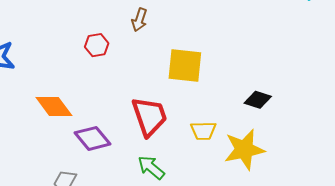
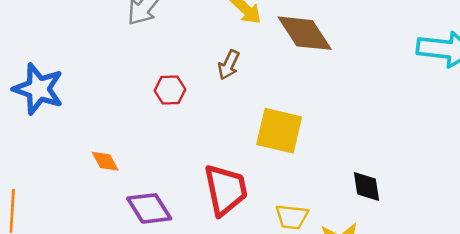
black diamond: (258, 100) -> (366, 186), turned 56
orange diamond: (54, 106) -> (105, 161), size x0.6

